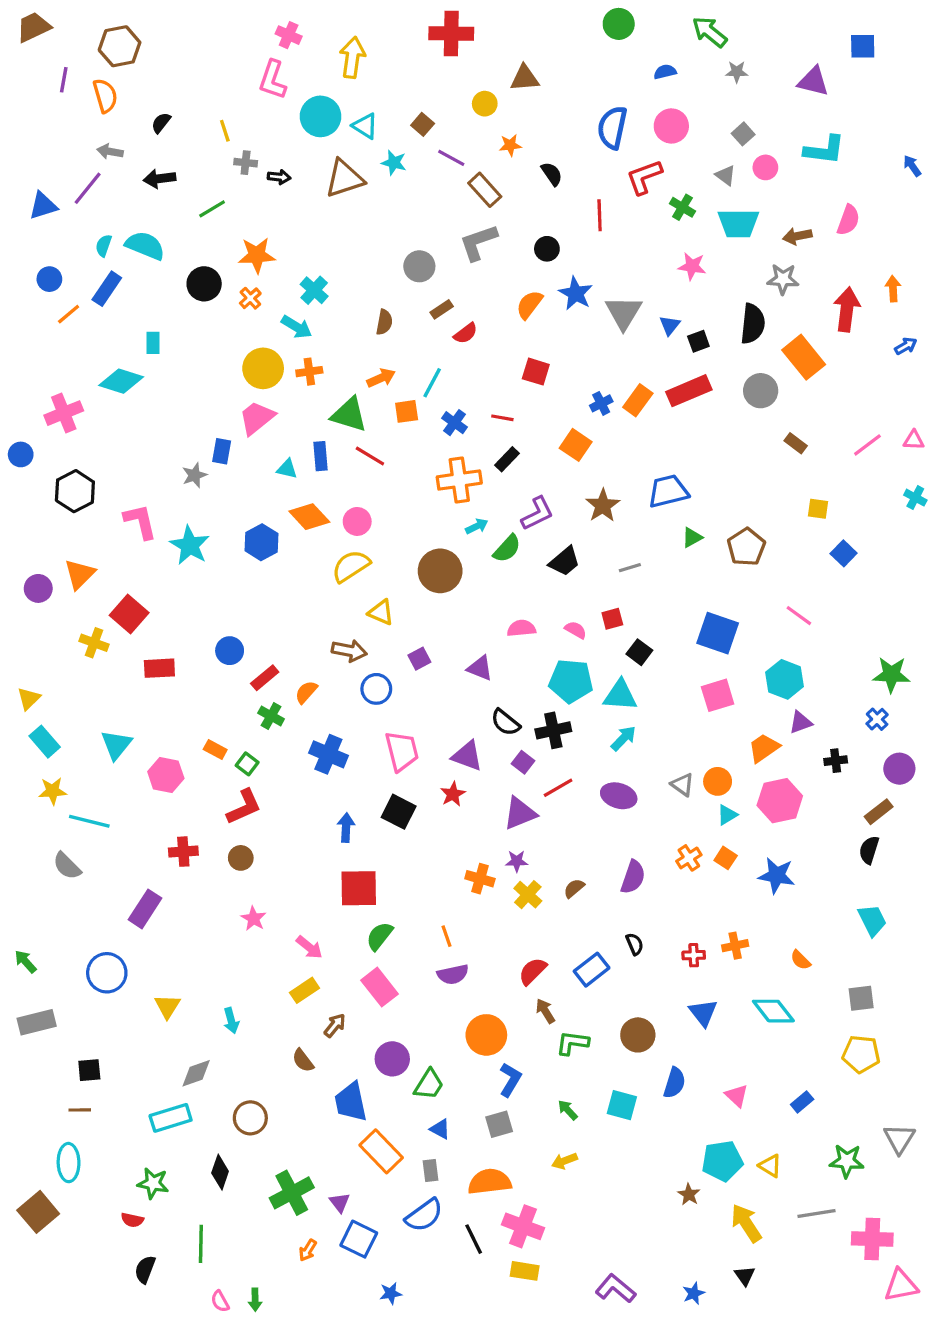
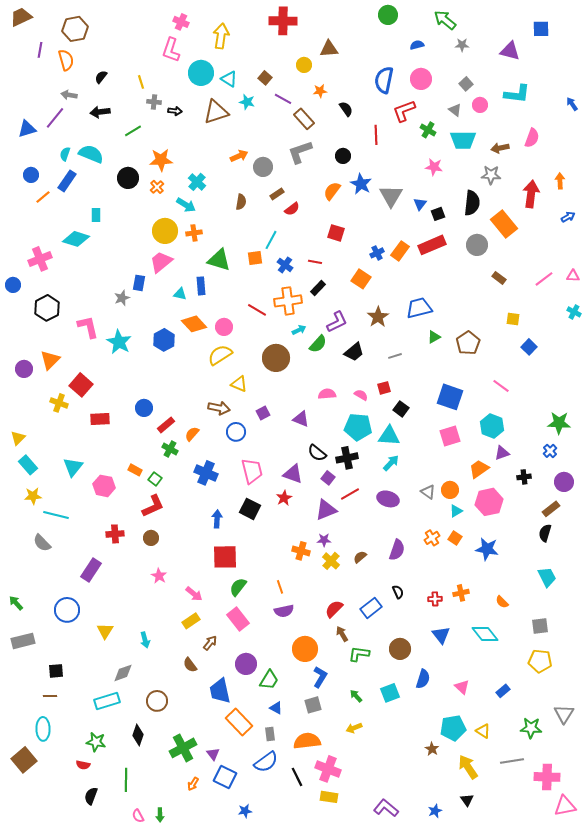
orange arrow: (381, 378) -> (239, 156), moved
red line: (370, 456) -> (257, 310), moved
cyan square: (622, 1105) -> (390, 693), turned -36

